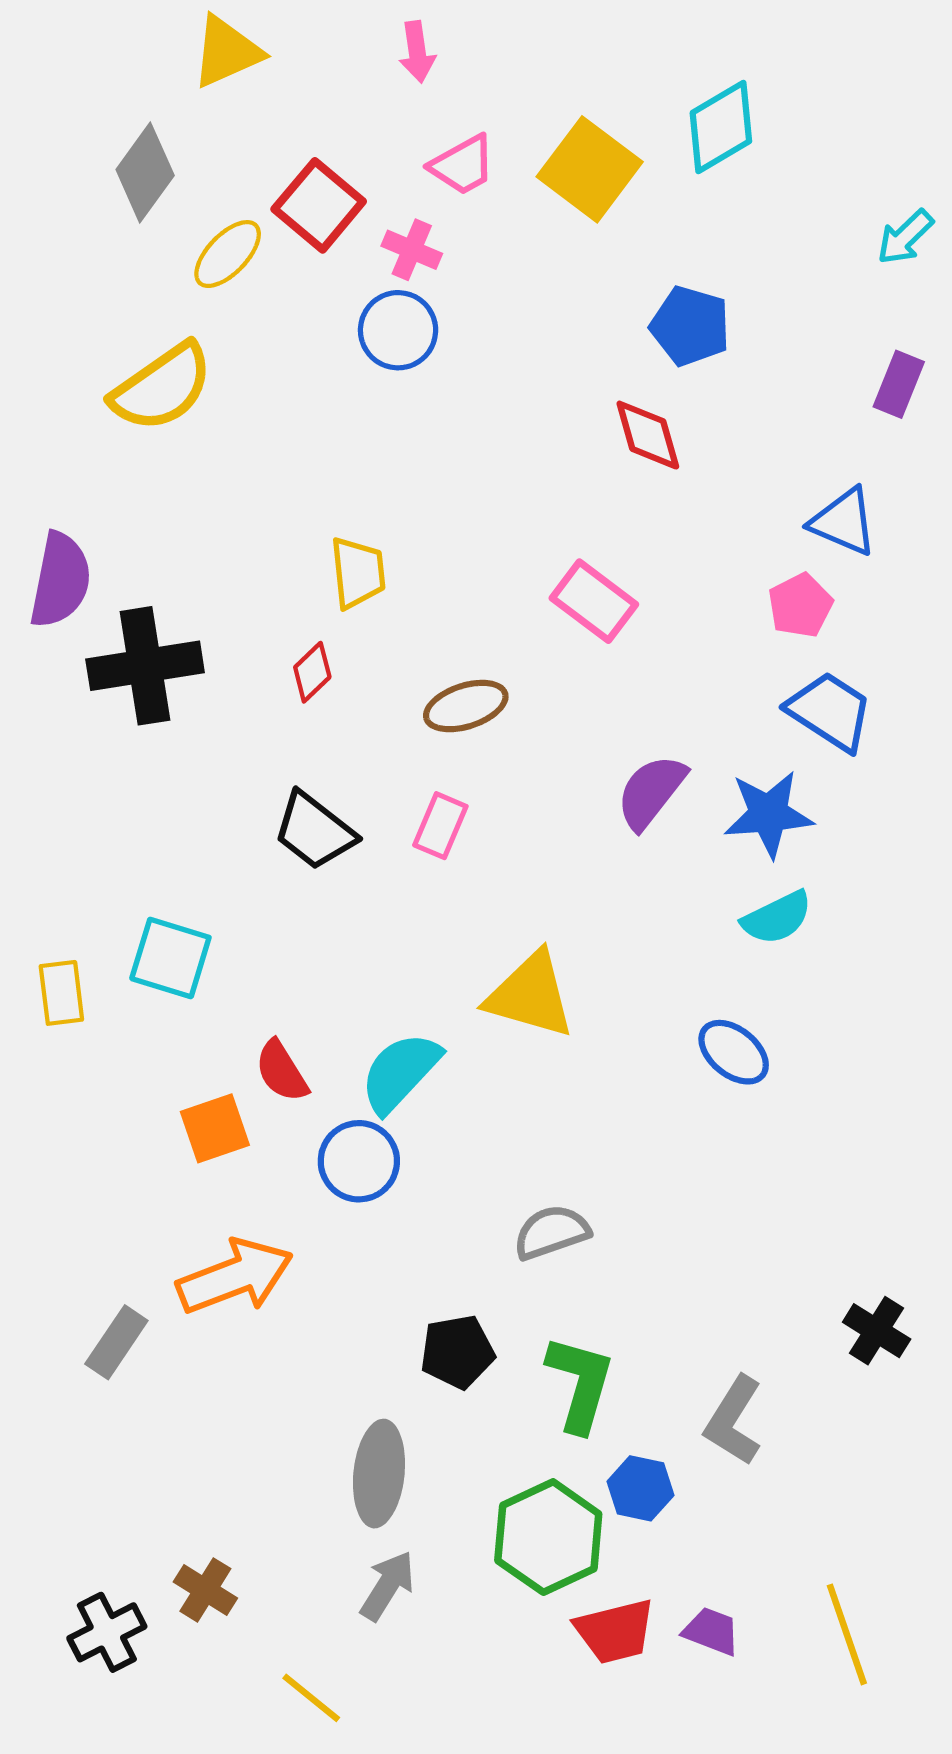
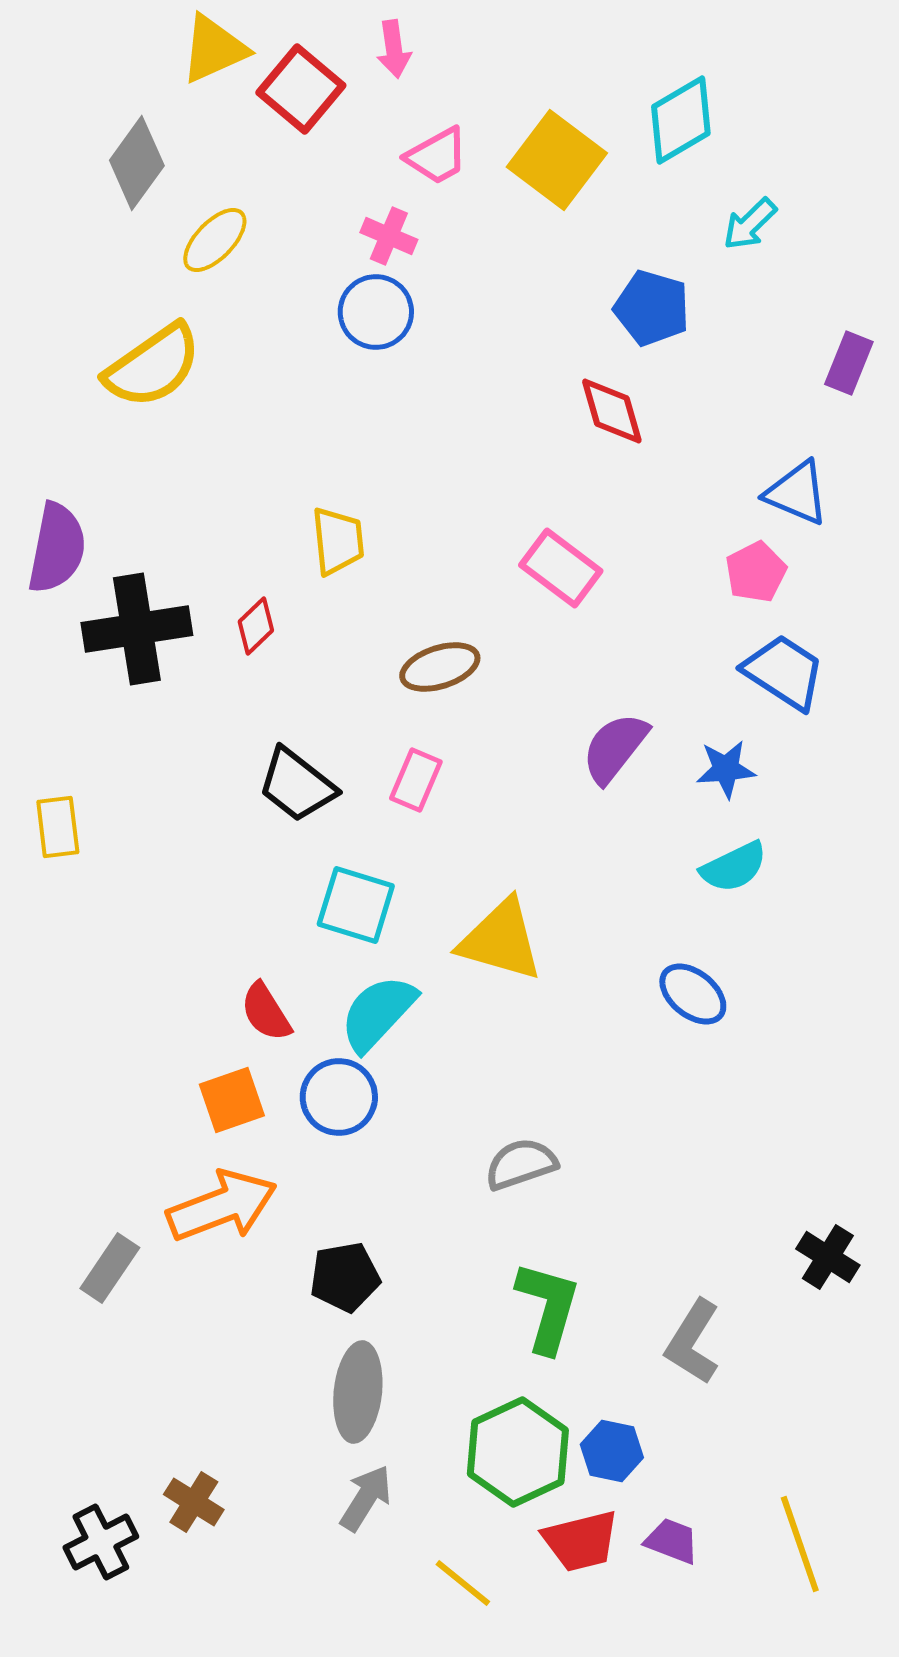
red square: (319, 205) -> (301, 89), moved
cyan arrow: (905, 237) -> (750, 224), moved
red diamond: (312, 672) -> (256, 626), moved
blue star: (769, 814) -> (726, 769), size x0.7
cyan square: (170, 958) -> (356, 905), moved
yellow rectangle: (61, 993) -> (58, 827), moved
orange square: (215, 1128) -> (232, 1100), moved
black pentagon: (457, 1352) -> (345, 1277), moved
blue hexagon: (640, 1488) -> (612, 1451), moved
yellow line: (311, 1698) -> (463, 1583), moved

